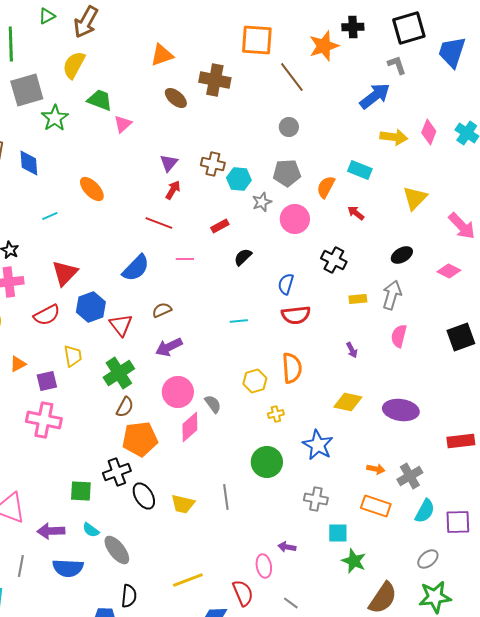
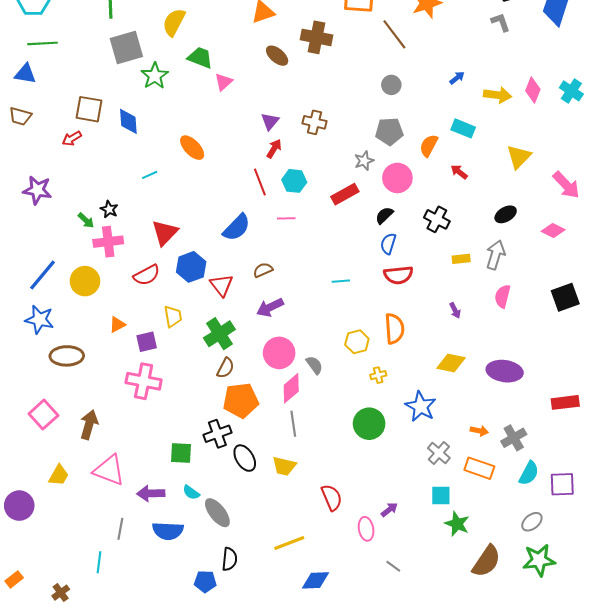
blue arrow: (375, 96) -> (457, 78), moved, size x0.5
cyan hexagon: (239, 179) -> (294, 181), moved
red line: (159, 223) -> (260, 182), turned 48
red rectangle: (220, 226) -> (345, 194), moved, size x1.5
black semicircle: (243, 257) -> (384, 215), moved
gray line: (226, 497) -> (293, 424), moved
gray cross: (316, 499) -> (439, 453), moved, turned 30
purple arrow: (287, 547) -> (389, 510), turned 132
red semicircle: (243, 593) -> (332, 497), moved

